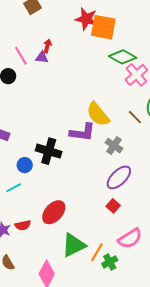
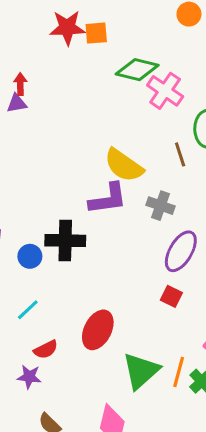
orange square: (103, 27) -> (96, 33), size x0.6
brown line: (135, 117) -> (180, 154), turned 42
blue circle: (25, 165) -> (30, 256), moved
red square: (113, 206) -> (171, 296), moved
red semicircle: (23, 225) -> (46, 349), moved

